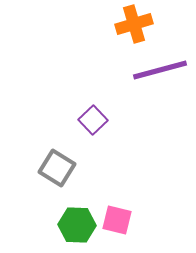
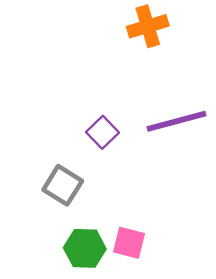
purple line: (160, 70) -> (176, 121), moved

